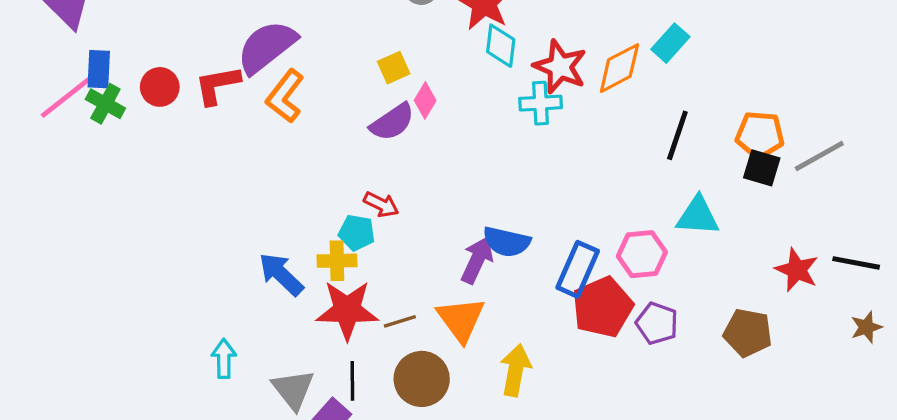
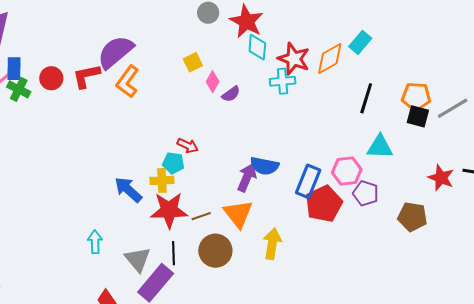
purple semicircle: (392, 122) -> (231, 94), moved, size x0.7
purple pentagon: (657, 323) -> (366, 193), moved

